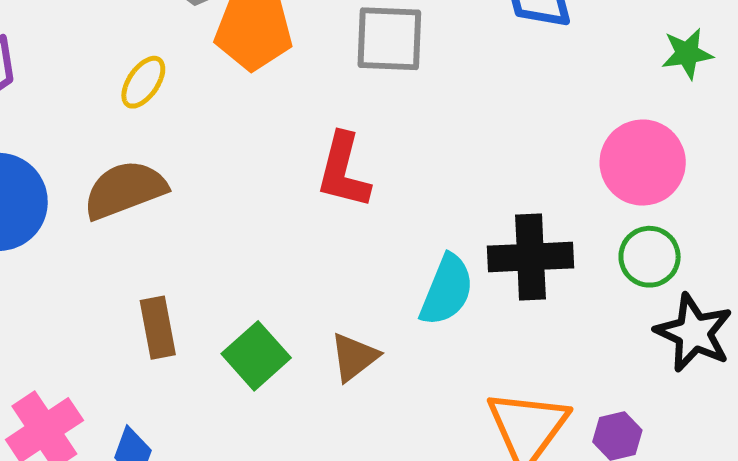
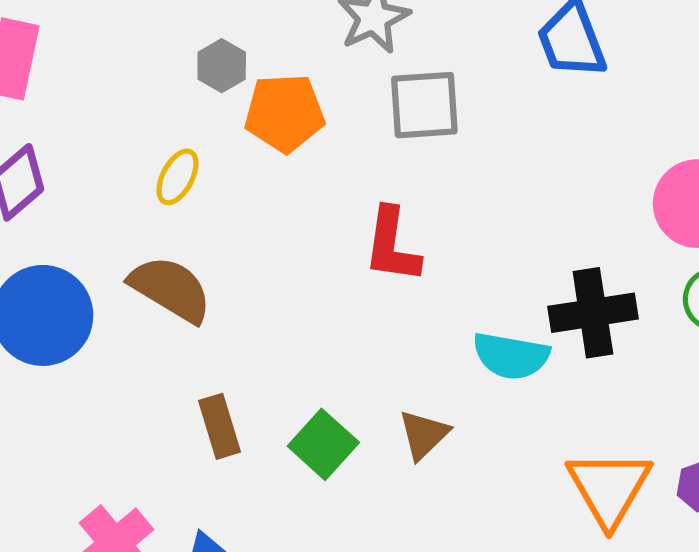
brown semicircle: (125, 190) -> (171, 289), turned 58
cyan semicircle: (447, 290) -> (511, 356), turned 84

